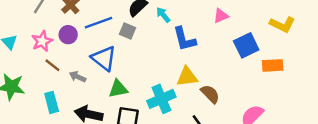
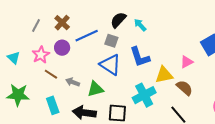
pink triangle: (221, 16) -> (187, 62), moved
blue L-shape: (184, 39) -> (140, 57), moved
blue triangle: (104, 58) -> (110, 65), moved
green triangle: (118, 89) -> (95, 89), moved

